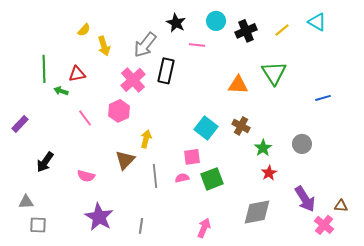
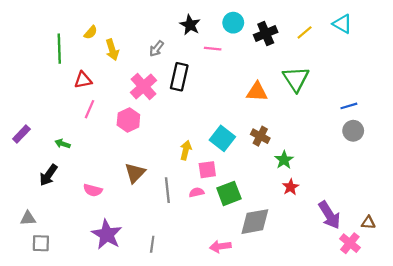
gray arrow: (145, 45) -> (157, 49), size x0.6
green line: (44, 69) -> (59, 49), moved
green arrow: (61, 91) -> (62, 144), moved
pink line: (85, 118) -> (90, 109), moved, turned 60
yellow arrow: (146, 139) -> (186, 150), moved
gray circle: (302, 144) -> (353, 131), moved
gray diamond: (257, 212) -> (255, 222), moved
pink arrow: (204, 228) -> (220, 246), turned -120

